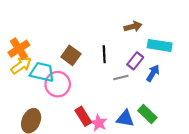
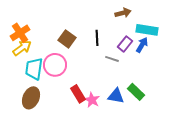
cyan trapezoid: (42, 72) -> (34, 69), moved, turned -95
blue arrow: (153, 73) -> (142, 45), moved
gray line: (121, 78) -> (112, 59), turned 32

